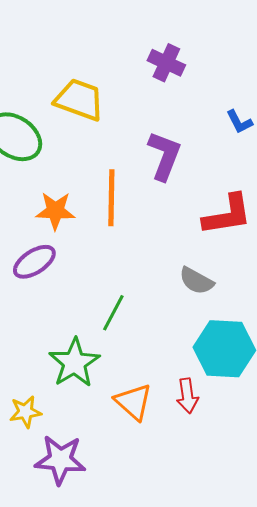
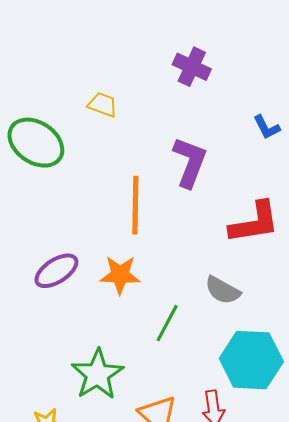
yellow trapezoid: (79, 100) -> (103, 105), size x0.6
orange star: (55, 211) -> (120, 275), moved
green line: (113, 313) -> (167, 323), moved

